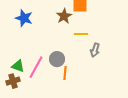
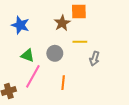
gray circle: (57, 59) -> (55, 53), moved
green triangle: (18, 66) -> (28, 55), moved

